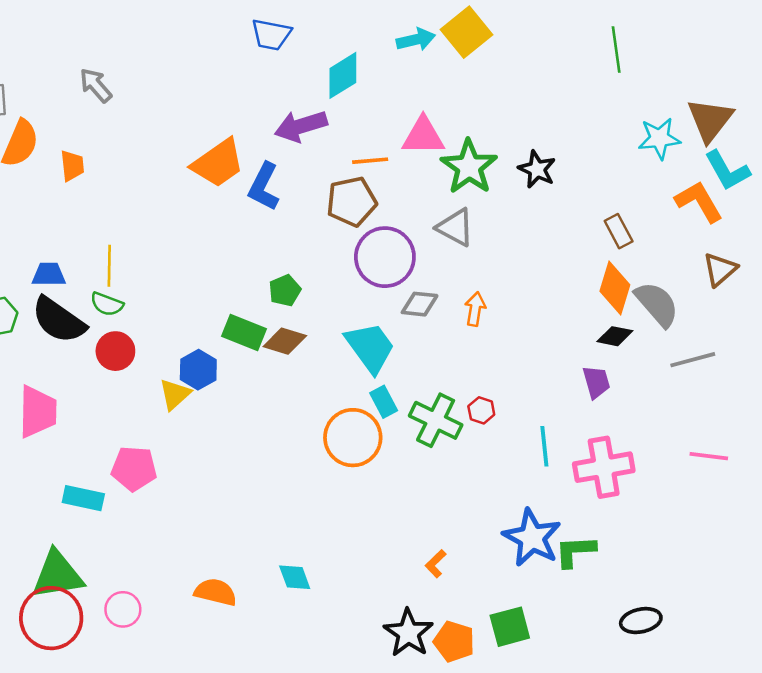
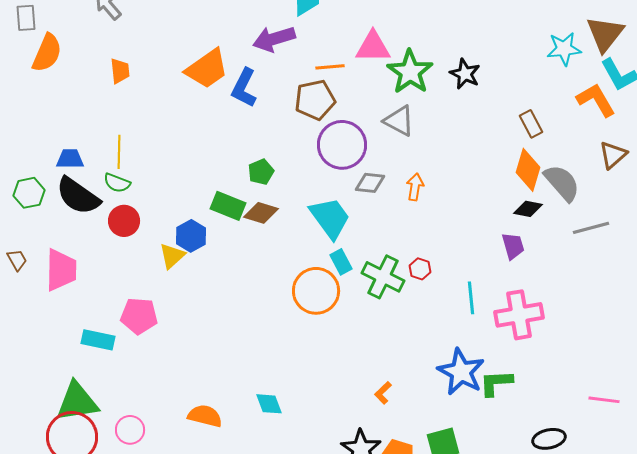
orange trapezoid: (72, 166) -> (120, 71), moved
pink line: (709, 456) -> (604, 400), moved

